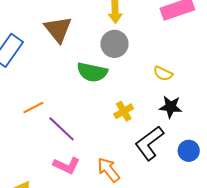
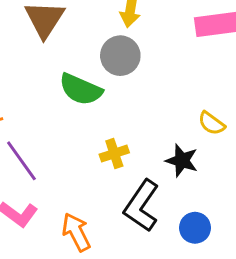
yellow semicircle: (163, 74) -> (211, 123), moved
black L-shape: (149, 143) -> (141, 206), turned -30

